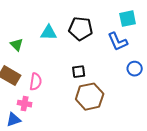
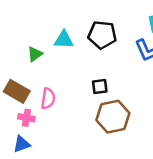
green triangle: (17, 45) -> (35, 54), moved, turned 40
pink cross: (25, 104) -> (26, 118), moved

